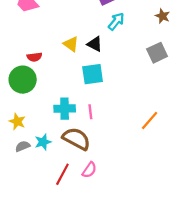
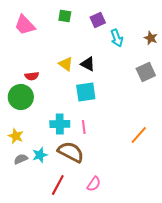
cyan arrow: (116, 21) -> (117, 38), moved, turned 120
pink semicircle: (89, 170) -> (94, 184), moved

